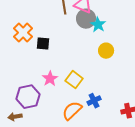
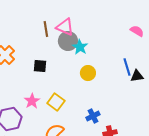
black square: (43, 44) -> (40, 66), moved
blue cross: (94, 101) -> (93, 116), moved

